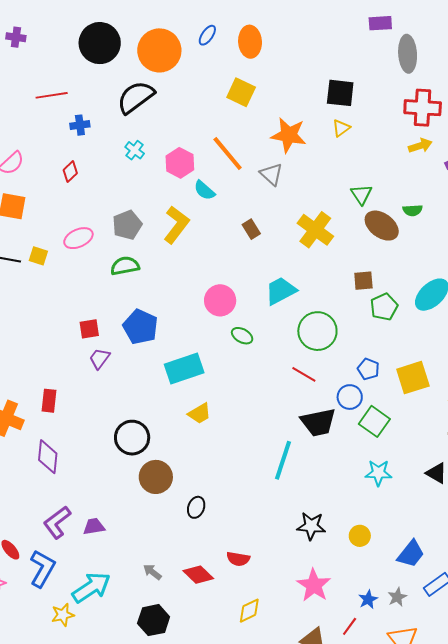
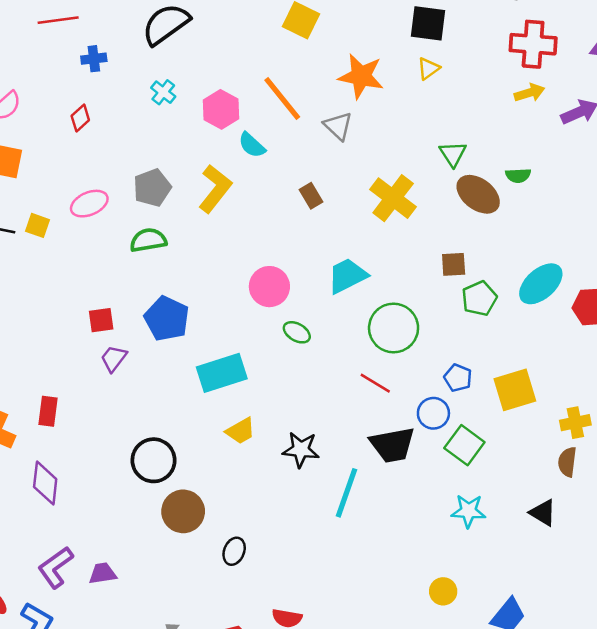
black star: (311, 526) -> (301, 450), moved

